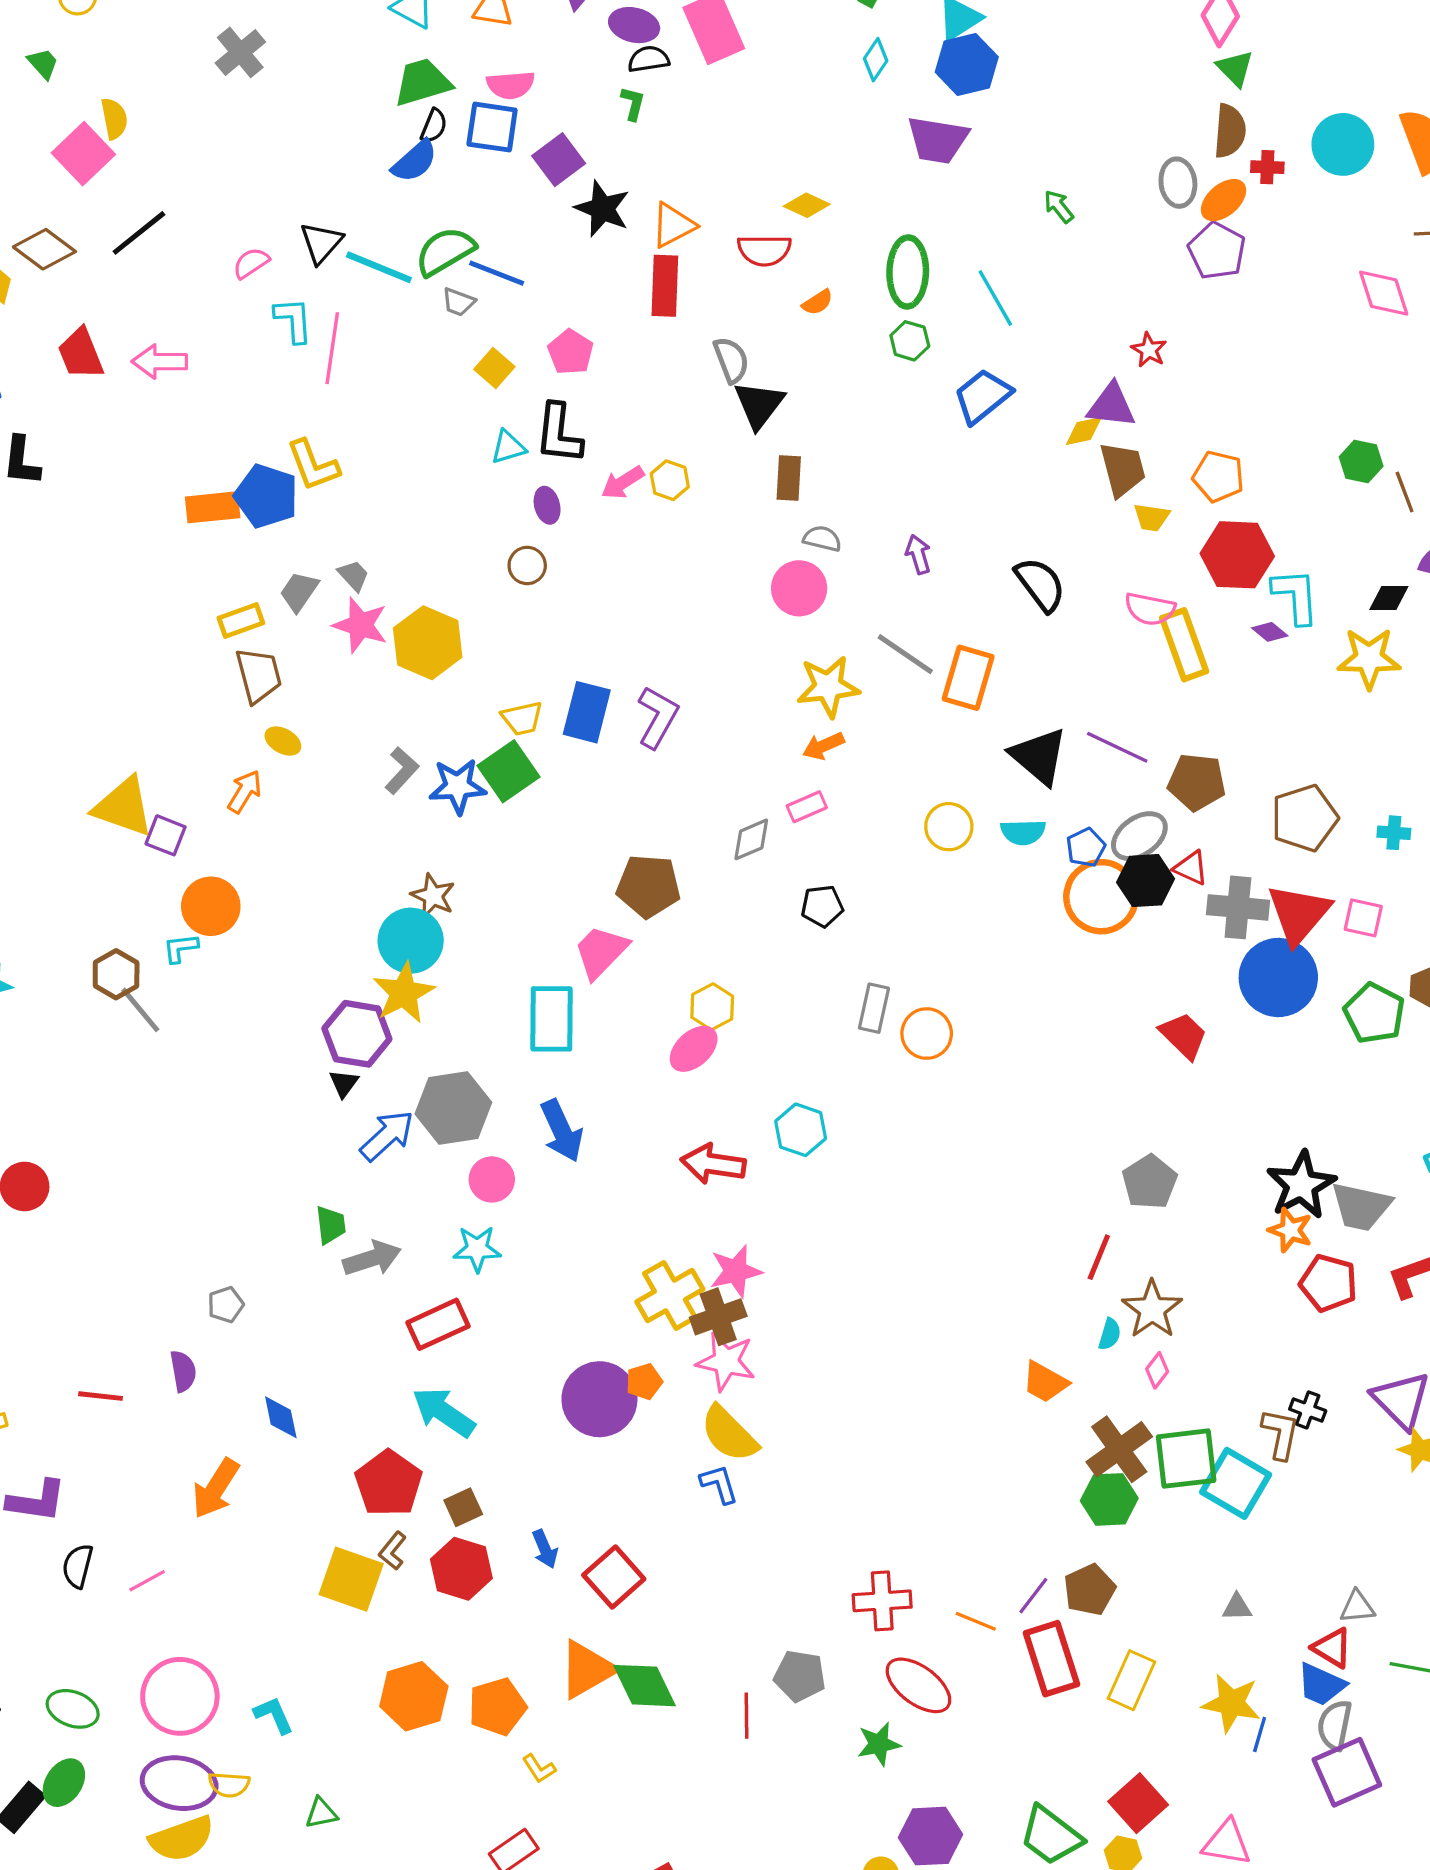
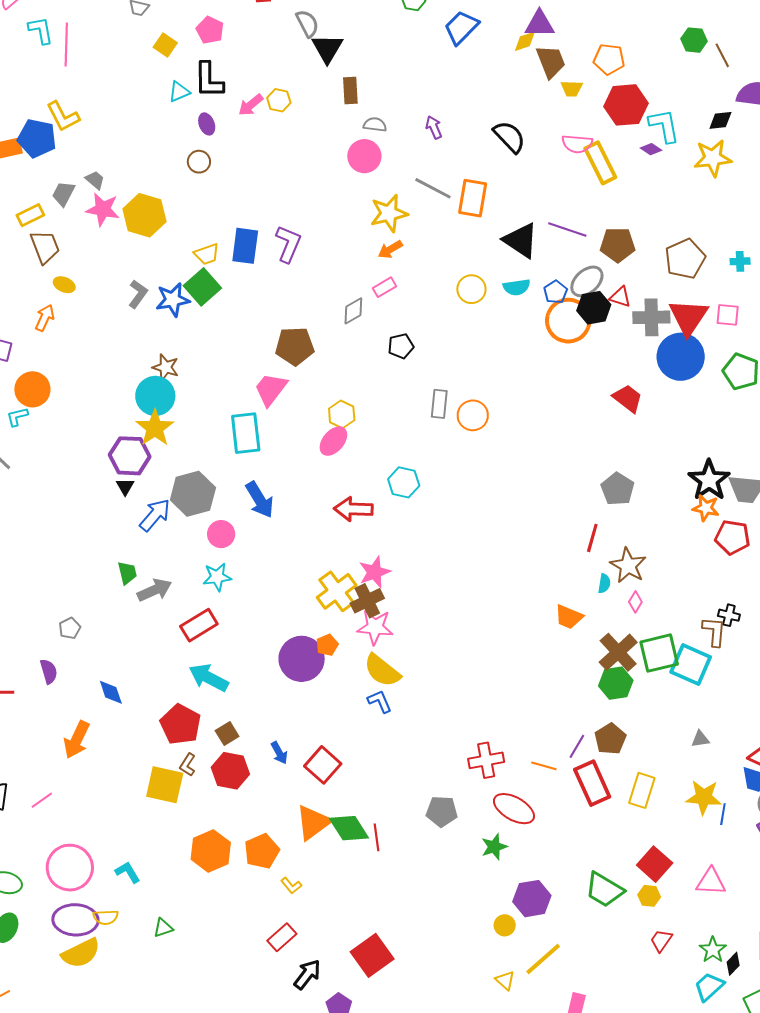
red line: (746, 1716) -> (377, 837), moved

